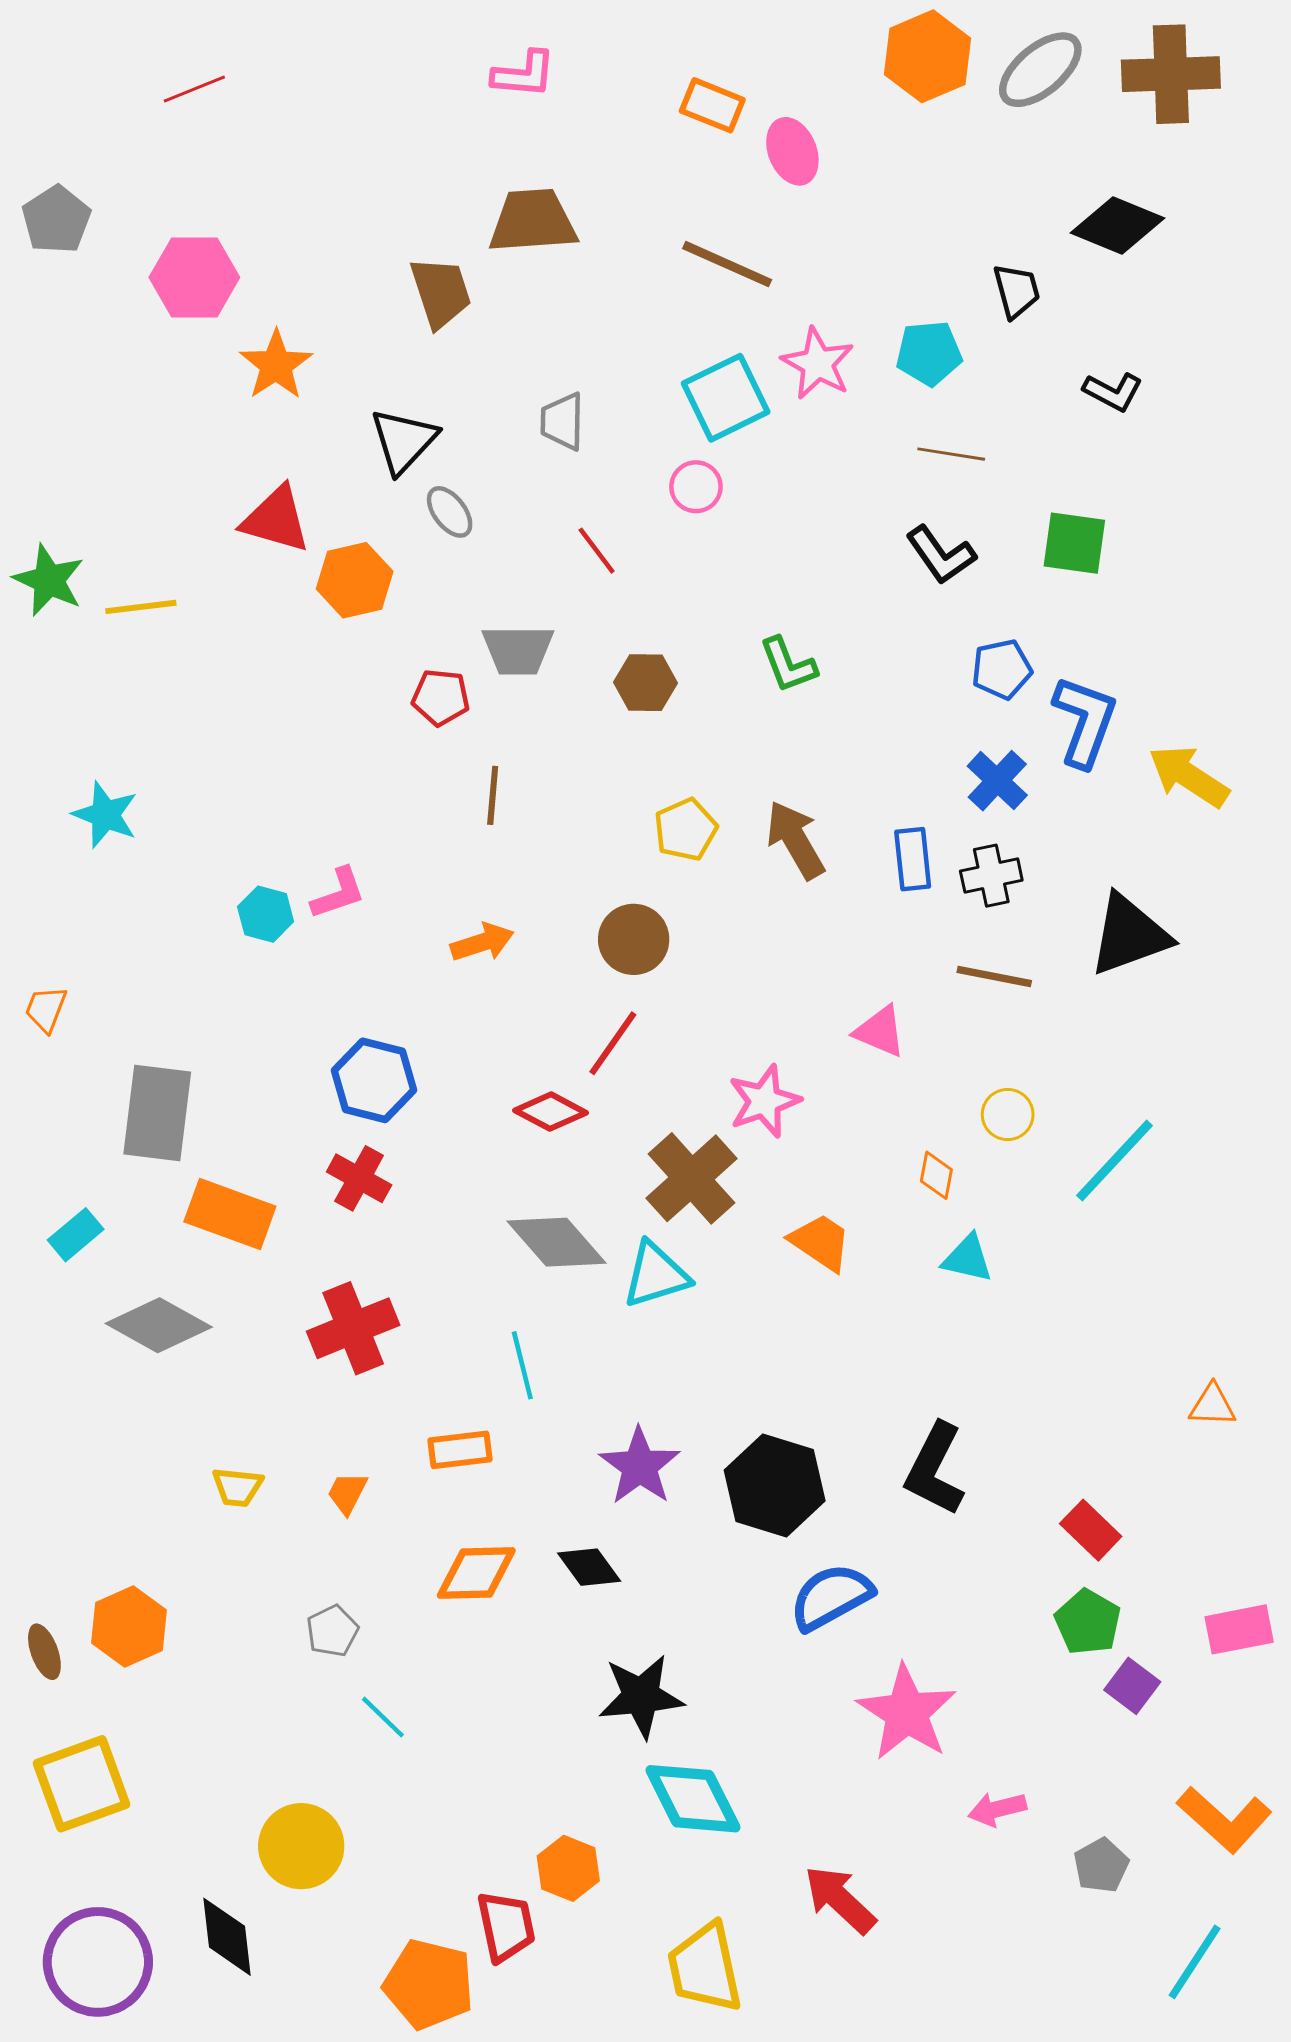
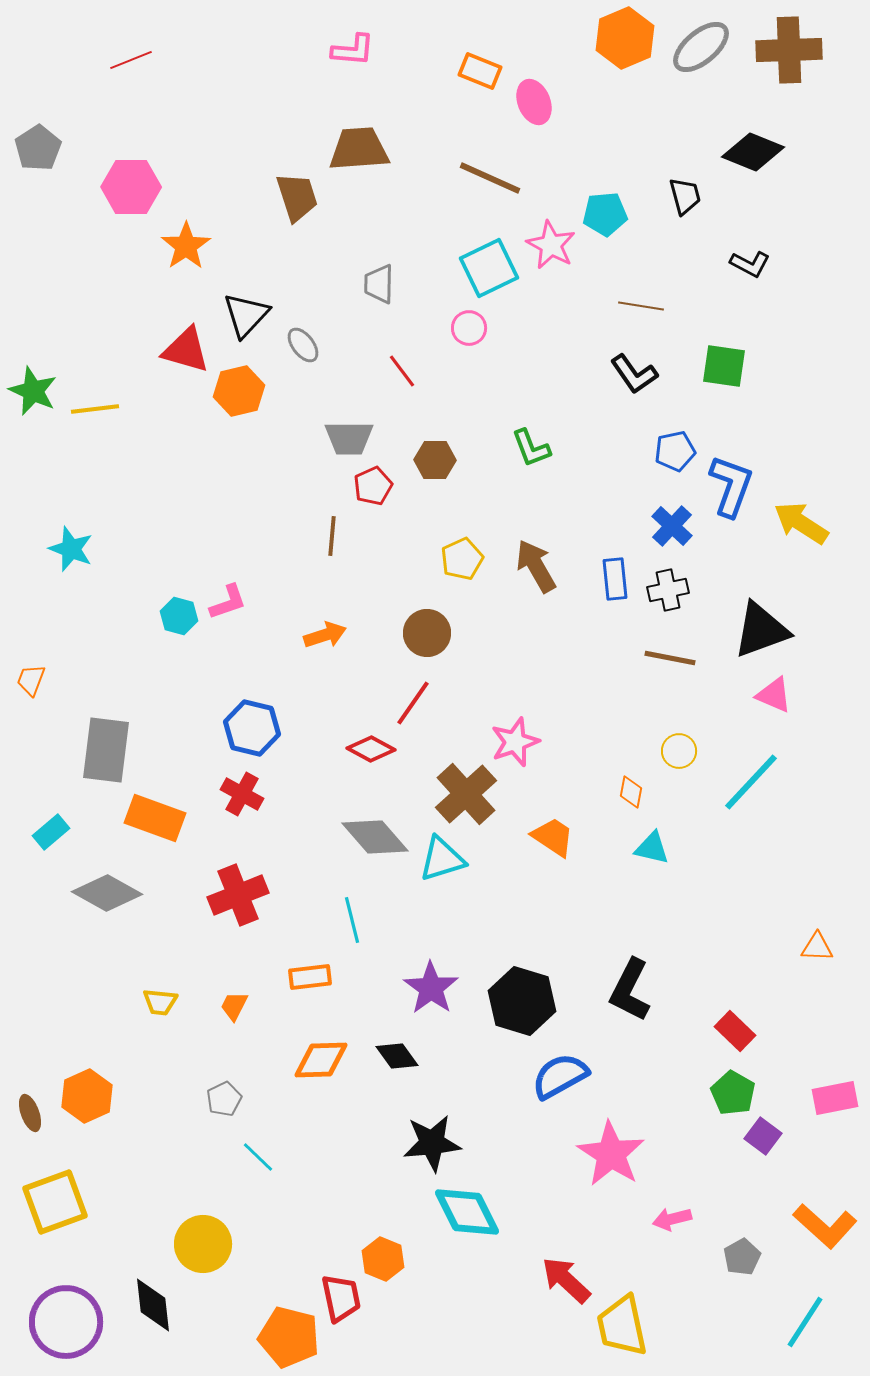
cyan pentagon: (929, 353) -> (605, 214), moved
black triangle: (404, 441) -> (246, 315), moved
red pentagon: (441, 697) -> (373, 486), moved, turned -30
pink triangle: (880, 1031) -> (774, 695), moved
yellow trapezoid: (705, 1968) -> (622, 1326), moved

